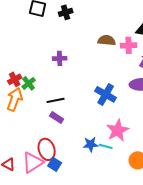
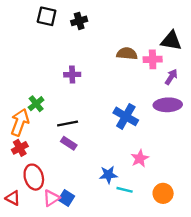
red cross: (15, 79) -> (20, 148), moved
pink star: (118, 130) -> (140, 158), size x0.7
cyan line: (106, 146) -> (125, 190), moved
red ellipse: (47, 149) -> (34, 177), moved
pink triangle: (33, 162) -> (51, 198), moved, size x0.7

